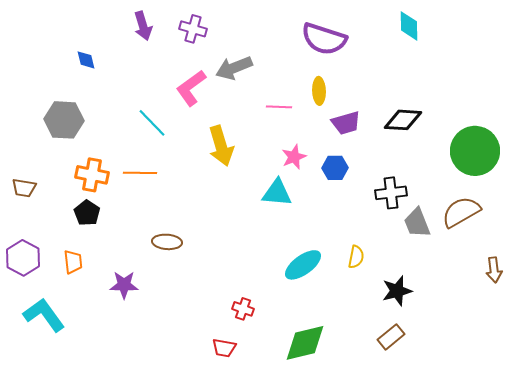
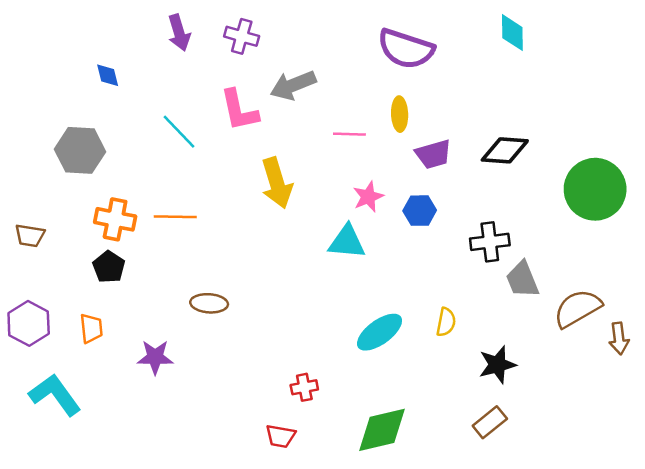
pink L-shape: (191, 88) -> (239, 110), turned -66
cyan line: (152, 123) -> (179, 132), moved
brown semicircle: (461, 212) -> (578, 308), moved
red cross: (243, 309) -> (304, 387), turned -30

